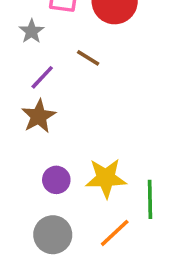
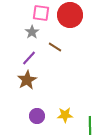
gray star: (32, 31) -> (32, 32), moved
yellow star: (106, 178) -> (65, 115), size x0.7

